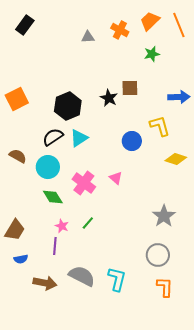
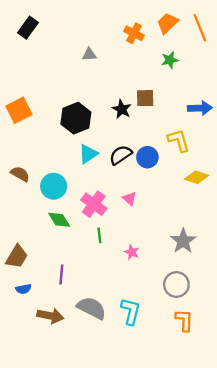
gray triangle: (88, 37) -> (89, 54), moved
black semicircle: (53, 137) -> (121, 155), moved
green line: (88, 223) -> (99, 235), moved, turned -48
pink star: (62, 226) -> (132, 252), moved

